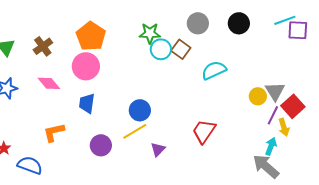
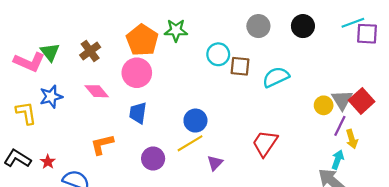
green star: (150, 33) -> (176, 30), moved
brown square: (181, 49) -> (240, 66), moved, turned -30
red square: (293, 106) -> (362, 101), moved

